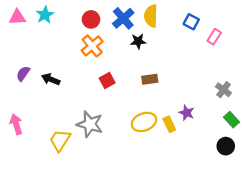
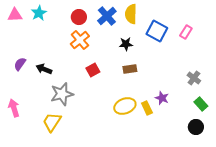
blue square: (191, 22) -> (157, 31), moved, size x1.5
black star: (138, 41) -> (126, 44), moved
gray star: (90, 124) -> (62, 94), moved, turned -30

